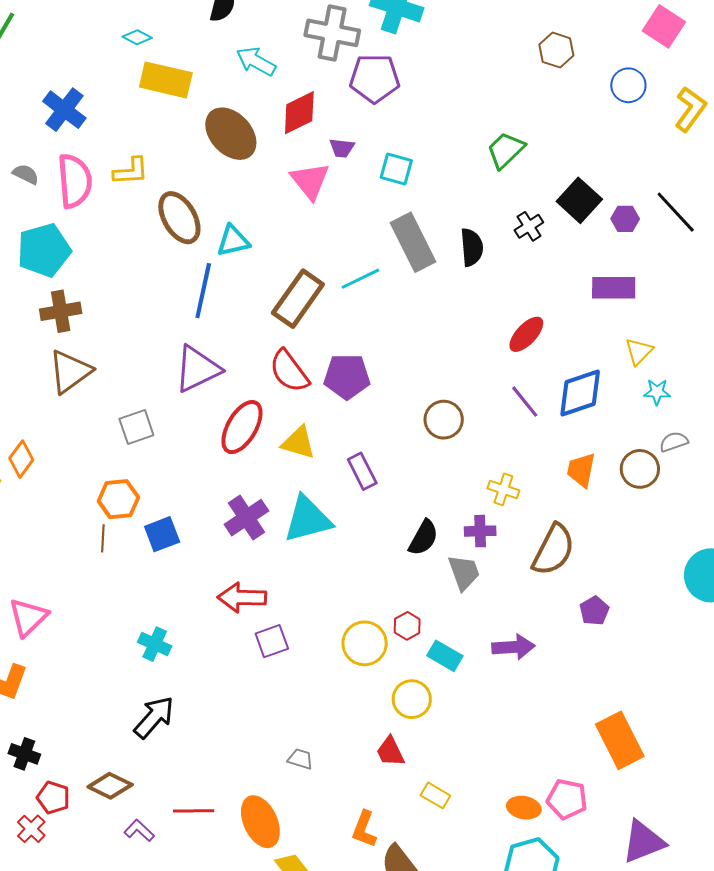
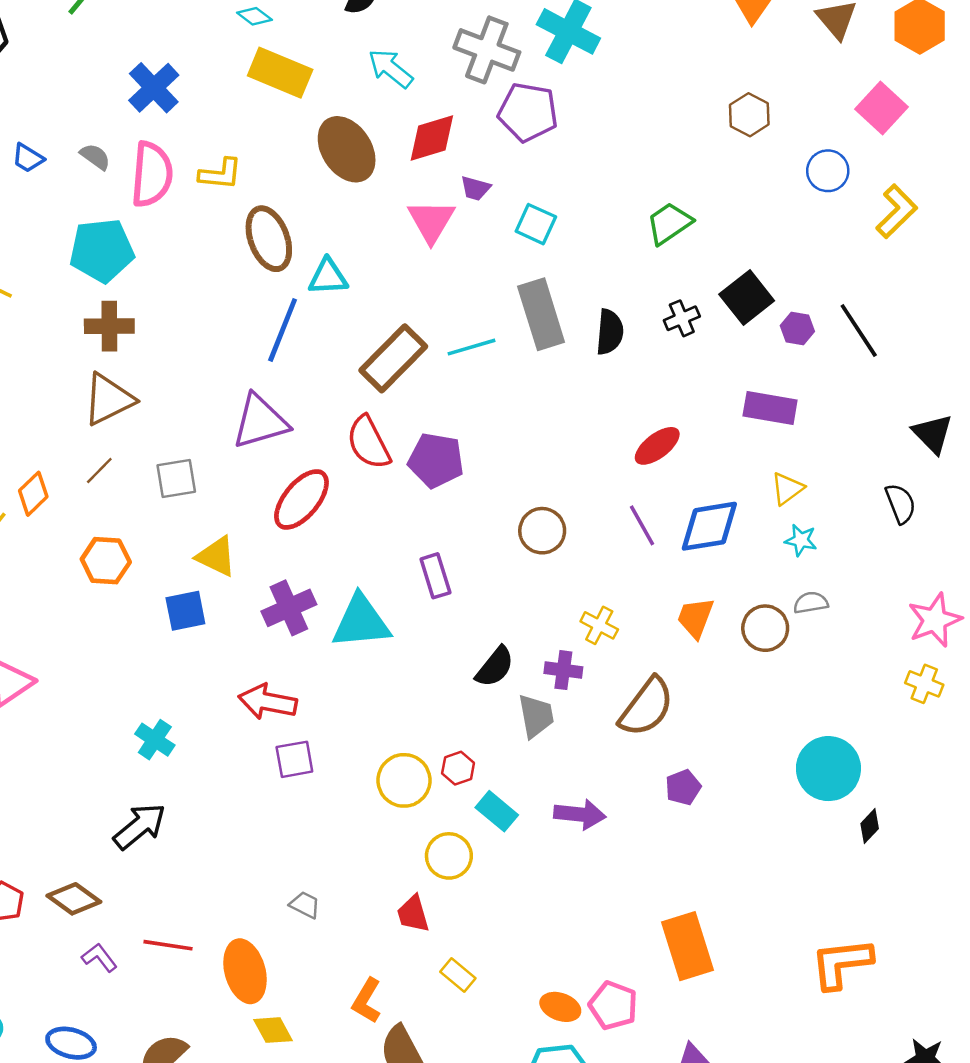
yellow triangle: (298, 443) -> (216, 556), moved
orange hexagon: (118, 499) -> (106, 561), moved
brown line: (103, 538) -> (99, 470), moved, turned 32

